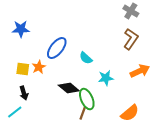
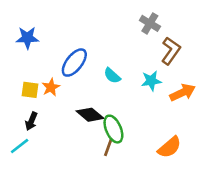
gray cross: (131, 11) -> (150, 23), moved
cyan star: (106, 78) -> (151, 81), moved
black arrow: (24, 93) -> (31, 121), turned 40

